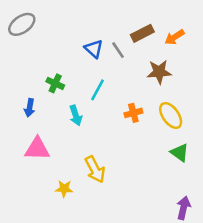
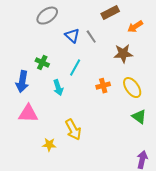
gray ellipse: (22, 24) -> (47, 16), moved
brown rectangle: (142, 33) -> (110, 13), moved
blue arrow: (30, 108) -> (22, 82), size x1.5

